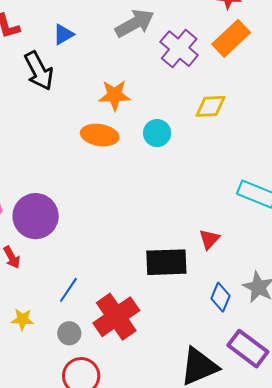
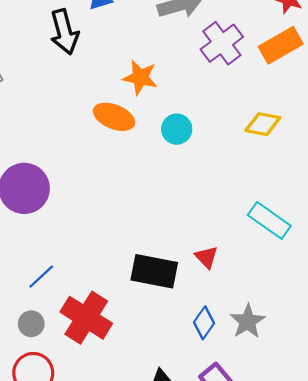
yellow diamond: (211, 106) -> (263, 124), moved
red triangle: (209, 239) -> (207, 257), turned -40
red cross: (116, 317) -> (86, 318), turned -36

